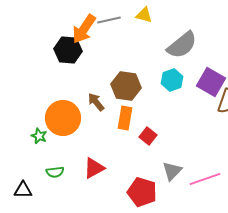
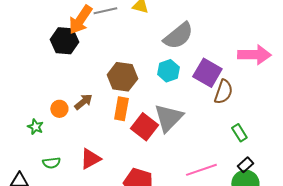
brown arrow: (96, 102) -> (83, 102), moved, turned 90
orange circle: (63, 118) -> (59, 109), size x0.5
red square: (148, 136) -> (144, 127), size x1.5
gray triangle: (172, 171) -> (168, 118), moved, size x1.5

